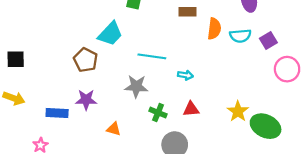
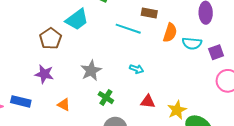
cyan line: (152, 56) -> (128, 29), moved
gray star: (136, 86) -> (91, 71), turned 30
red triangle: (191, 109) -> (148, 101), moved
blue rectangle: (57, 113) -> (21, 101), moved

